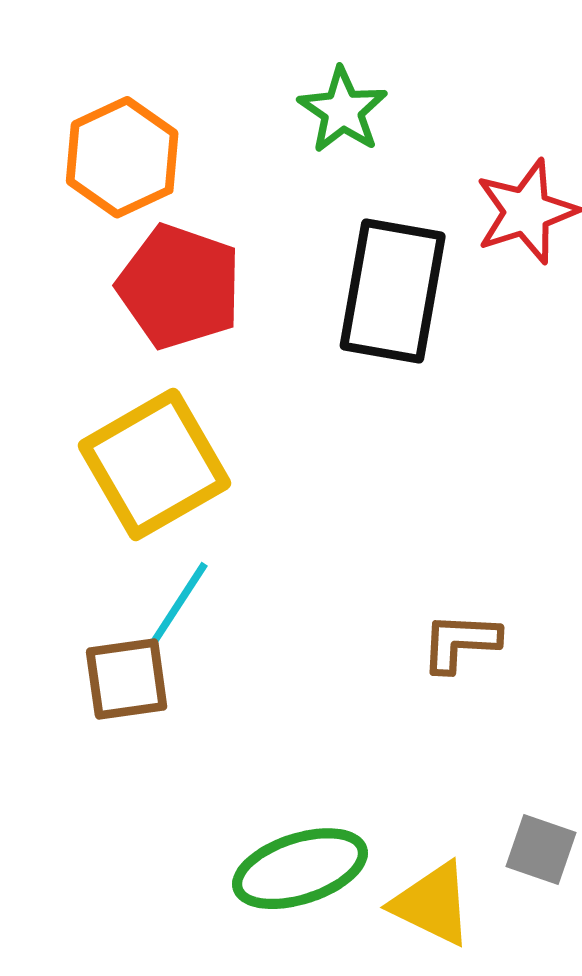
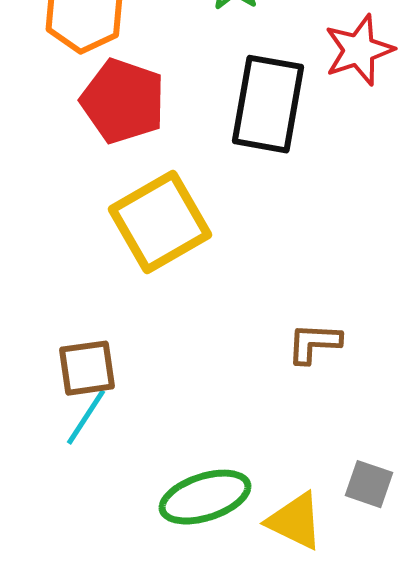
yellow square: (155, 464) -> (160, 222), moved
cyan line: (179, 603) -> (86, 417), moved

